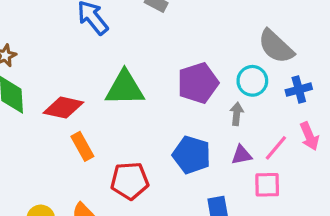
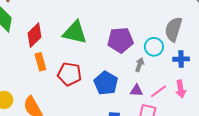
gray semicircle: (276, 46) -> (173, 29), turned 50
red diamond: (63, 108) -> (35, 35), turned -70
red pentagon: (130, 181) -> (70, 74), moved

